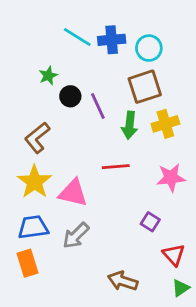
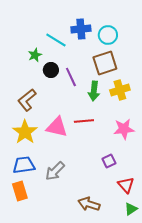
cyan line: (77, 37) -> (56, 40), moved
pink triangle: (73, 193) -> (57, 127), moved
purple square: (150, 222) -> (109, 161), turned 32

